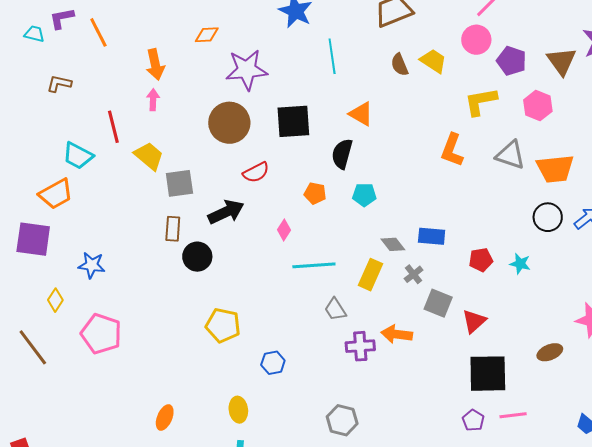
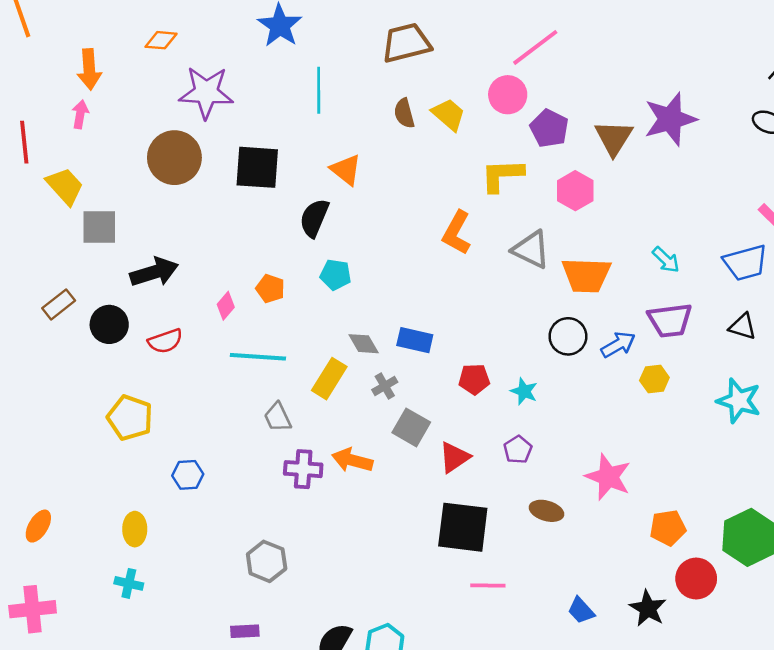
red semicircle: (256, 172) -> (165, 341), moved
orange pentagon: (315, 193) -> (270, 289), moved
brown rectangle: (173, 229) -> (59, 304), moved, turned 40
brown ellipse: (550, 352) -> (547, 511), turned 30
purple pentagon: (473, 420) -> (518, 450), moved

